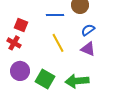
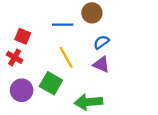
green square: (45, 79) -> (51, 83), moved

